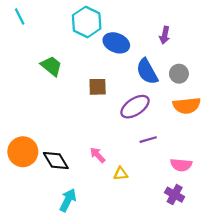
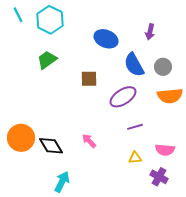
cyan hexagon: (87, 22) -> (50, 20), moved
green trapezoid: (51, 66) -> (47, 60), turned -75
yellow triangle: (121, 174) -> (135, 158), moved

